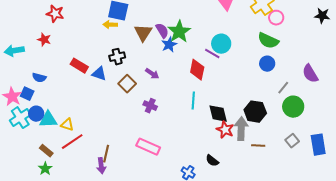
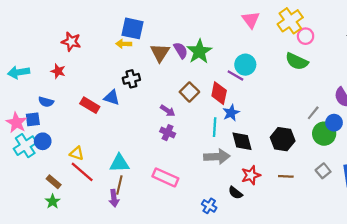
red star: (55, 14) -> (71, 42), moved
red star: (44, 40) -> (58, 71), moved
blue star: (169, 45) -> (231, 113), moved
blue circle: (267, 64) -> (334, 123), moved
red rectangle: (79, 66) -> (90, 105), moved
purple arrow: (152, 74) -> (168, 111), moved
brown square: (127, 84) -> (189, 92), moved
blue square: (27, 94) -> (33, 119), turned -32
cyan triangle: (48, 120) -> (119, 163), moved
gray arrow: (241, 129) -> (217, 157), moved, turned 85
red star: (225, 130) -> (251, 175), moved, turned 30
red line: (72, 142) -> (82, 172), turned 75

